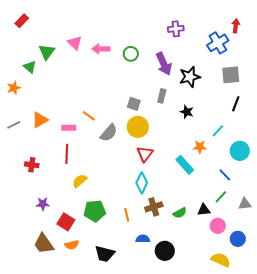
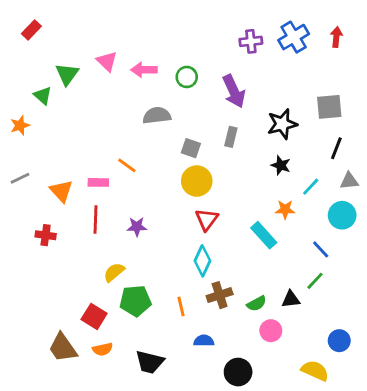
blue cross: (218, 43) -> (294, 37), moved
black star: (190, 77) -> (282, 124), moved
black star: (187, 112) -> (281, 165), moved
orange triangle: (40, 120) -> (61, 191), moved, turned -42
gray semicircle: (109, 133) -> (157, 115), moved, turned -138
yellow semicircle: (80, 181) -> (114, 272), moved
purple star: (43, 204) -> (137, 227), moved
gray triangle: (245, 204) -> (349, 181), moved
pink circle: (218, 226) -> (271, 331), moved
black circle: (165, 251) -> (238, 372), moved

